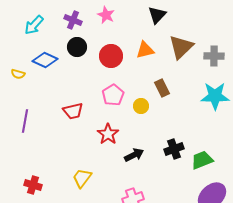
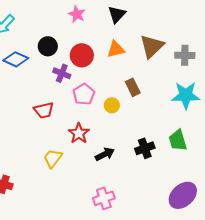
black triangle: (157, 15) -> (117, 14), moved
purple cross: (73, 20) -> (62, 73), moved
green trapezoid: (202, 160) -> (178, 140), moved, turned -85
yellow trapezoid: (82, 178) -> (53, 158), moved

